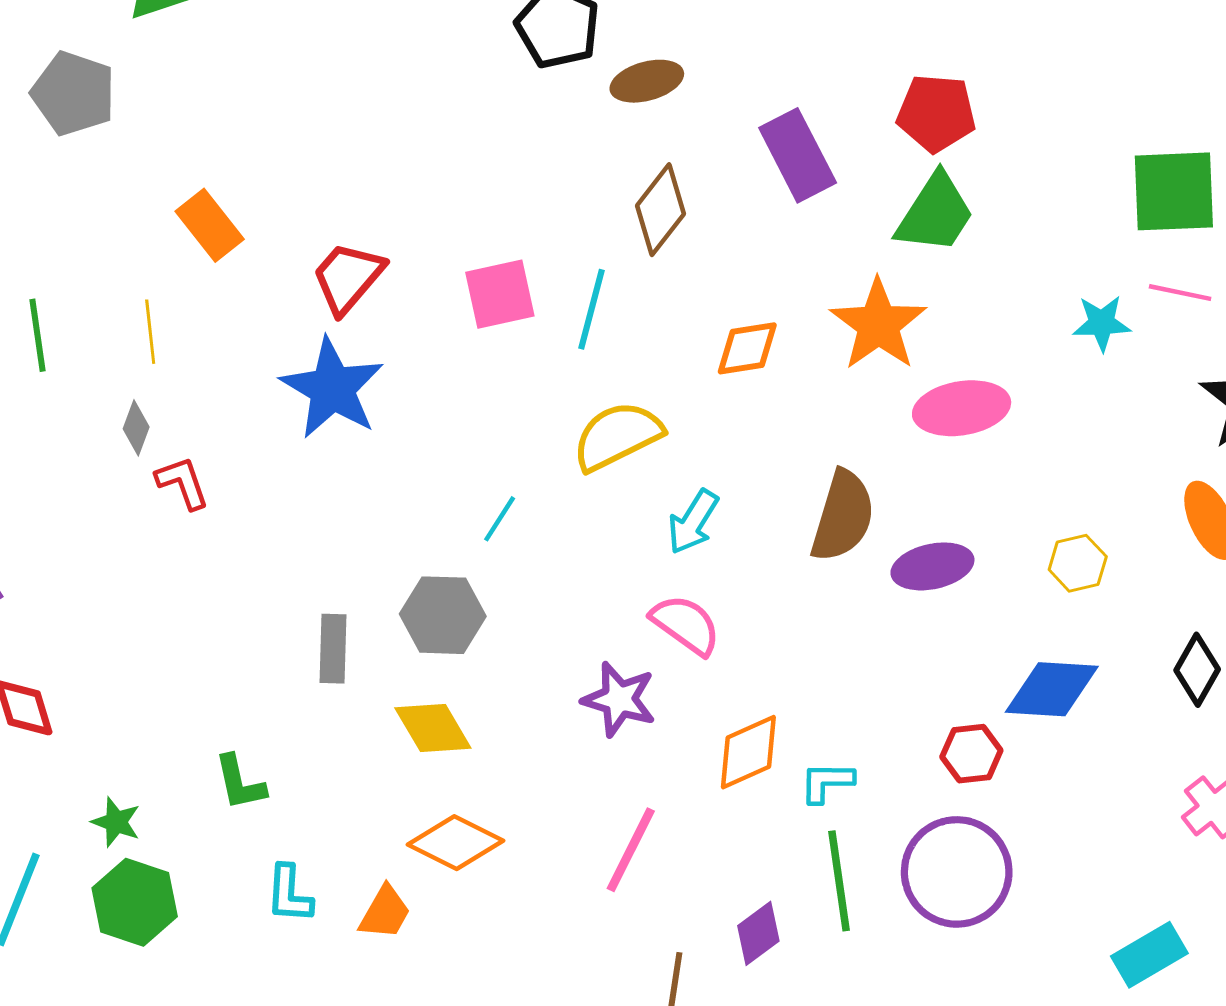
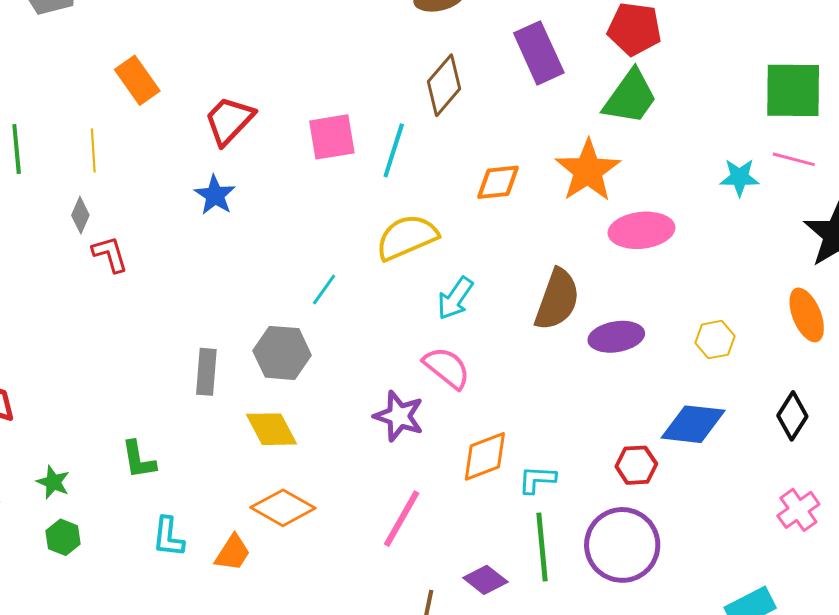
blue star: (332, 388) -> (215, 195), size x0.6
green hexagon: (135, 902) -> (63, 537), size x0.6
purple diamond: (758, 933) -> (485, 580), turned 72

